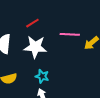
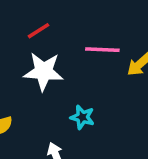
cyan star: (42, 76) -> (82, 117), moved

